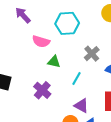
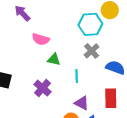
cyan hexagon: (67, 23) -> (90, 24), moved
cyan line: (77, 79) -> (77, 76), turned -32

